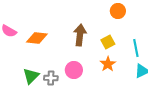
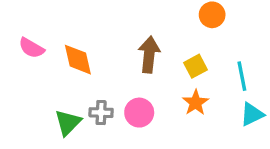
orange diamond: (37, 38) -> (78, 60), turned 70
gray cross: (51, 78) -> (101, 113), moved

